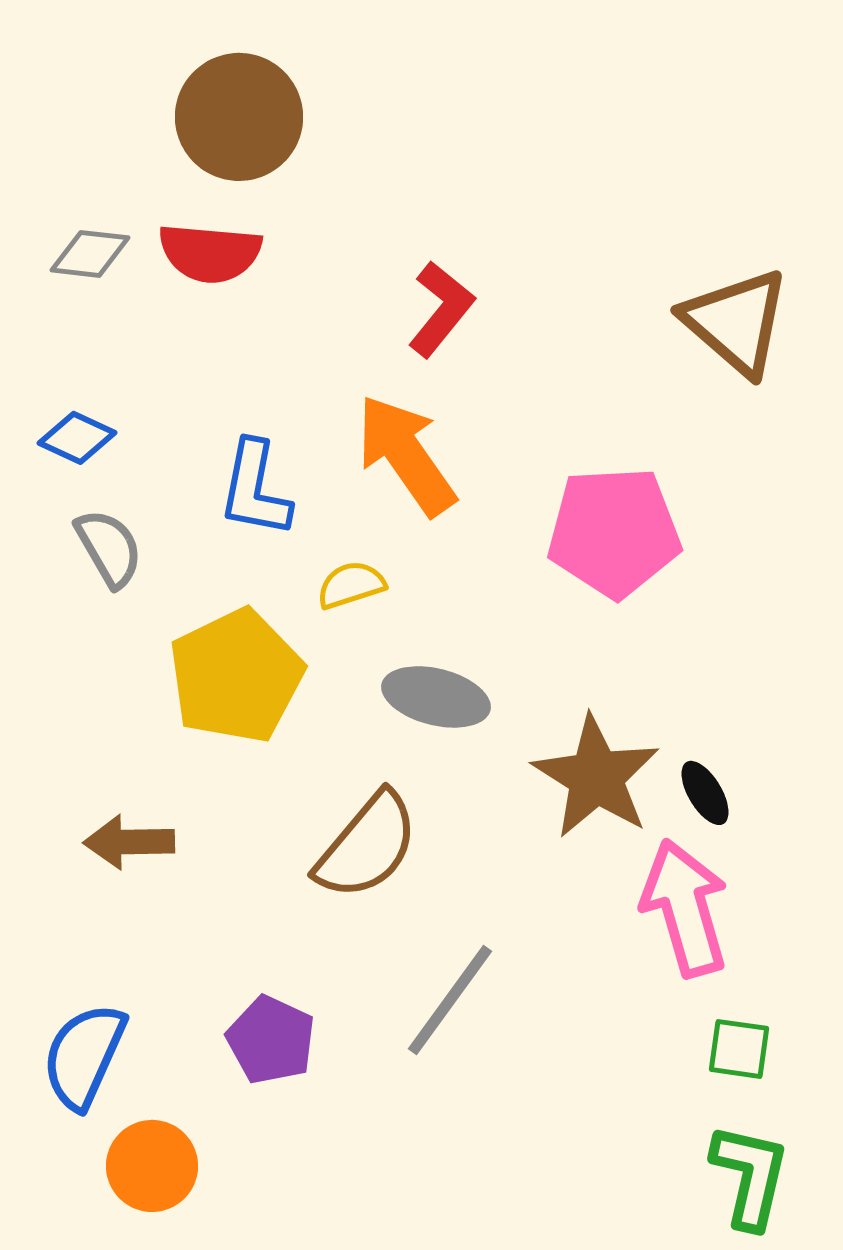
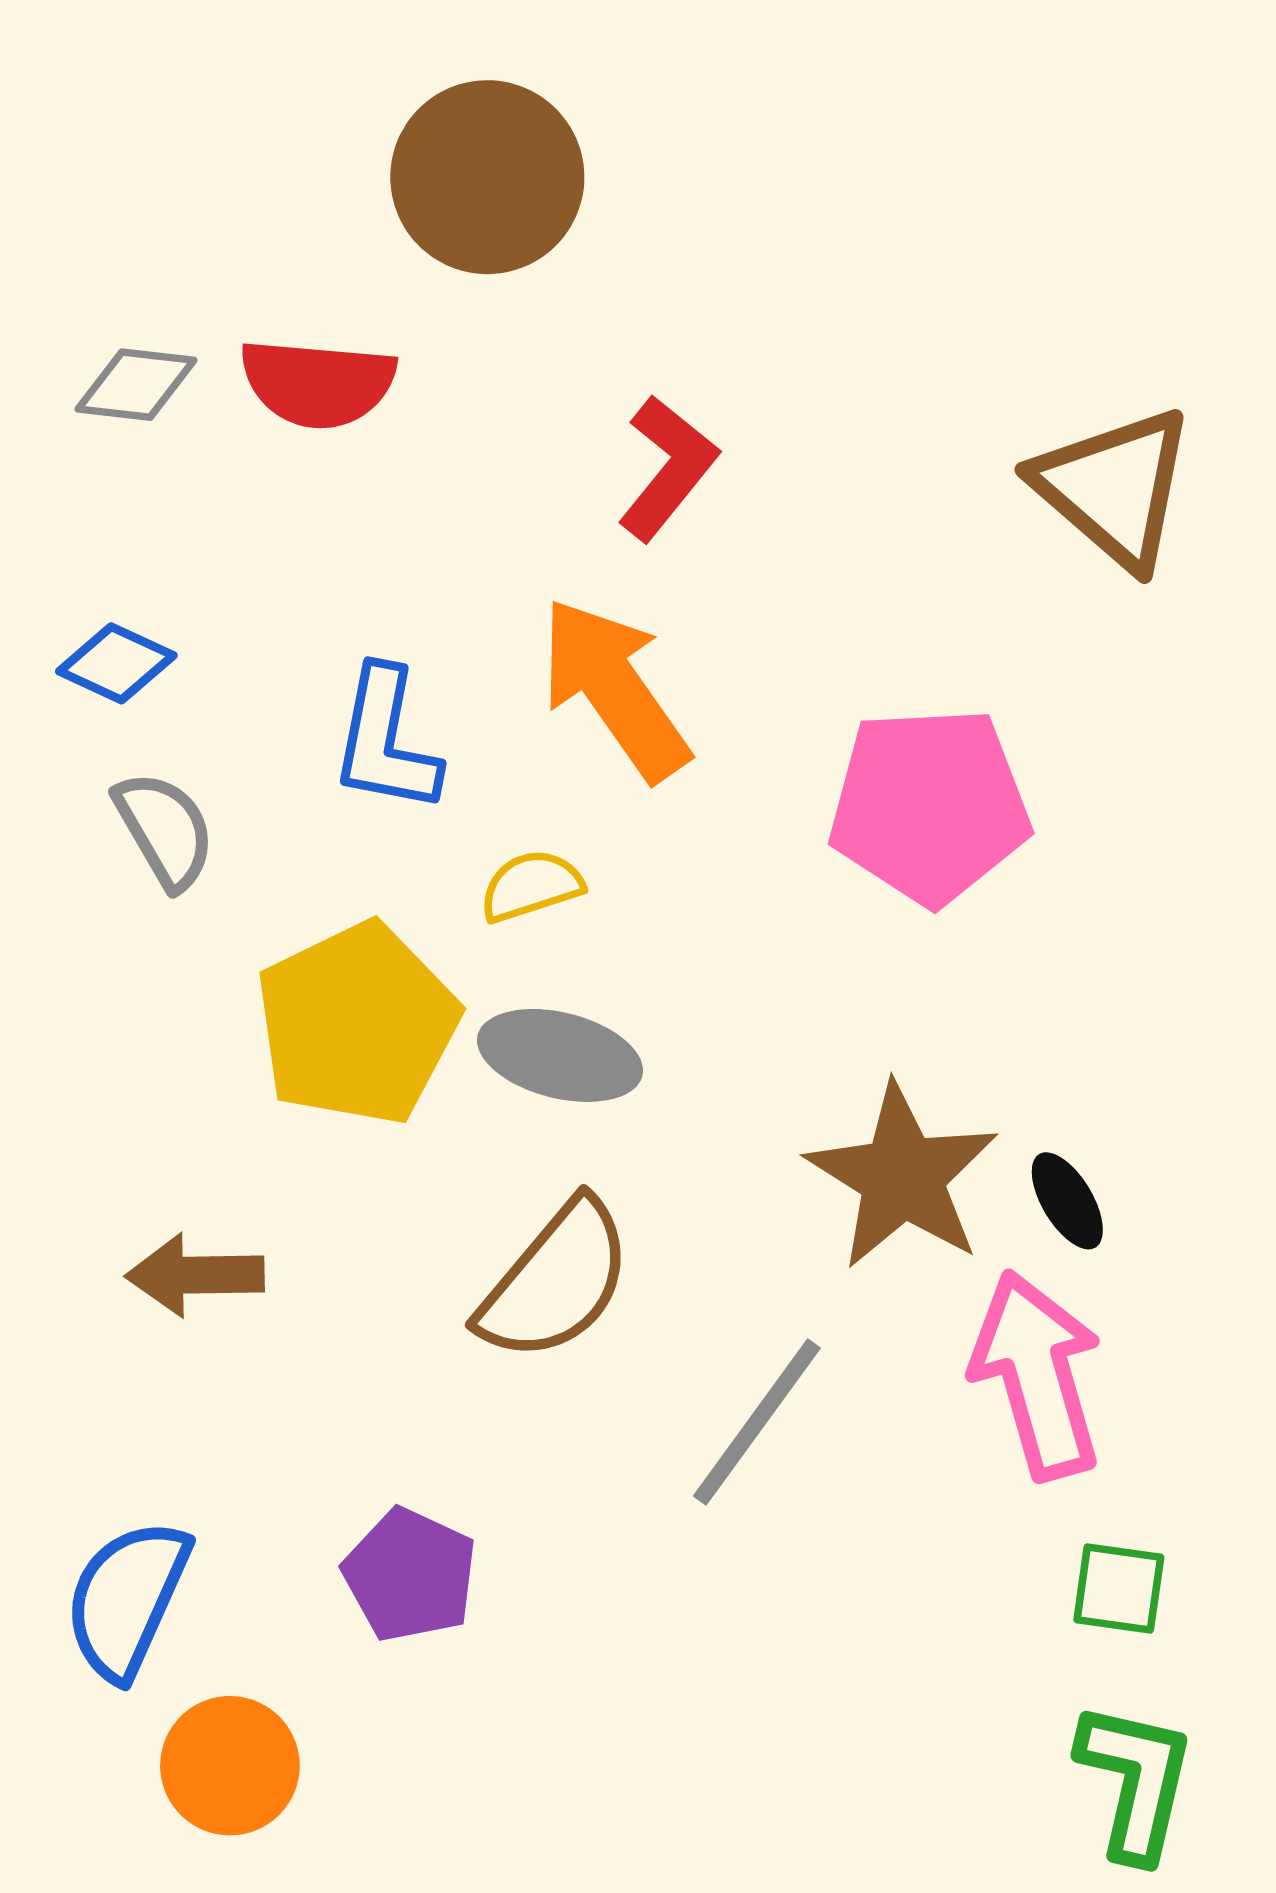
brown circle: (239, 117) -> (487, 177), moved
gray ellipse: (436, 697) -> (560, 1055), moved
gray line: (450, 1000) -> (757, 1422), moved

